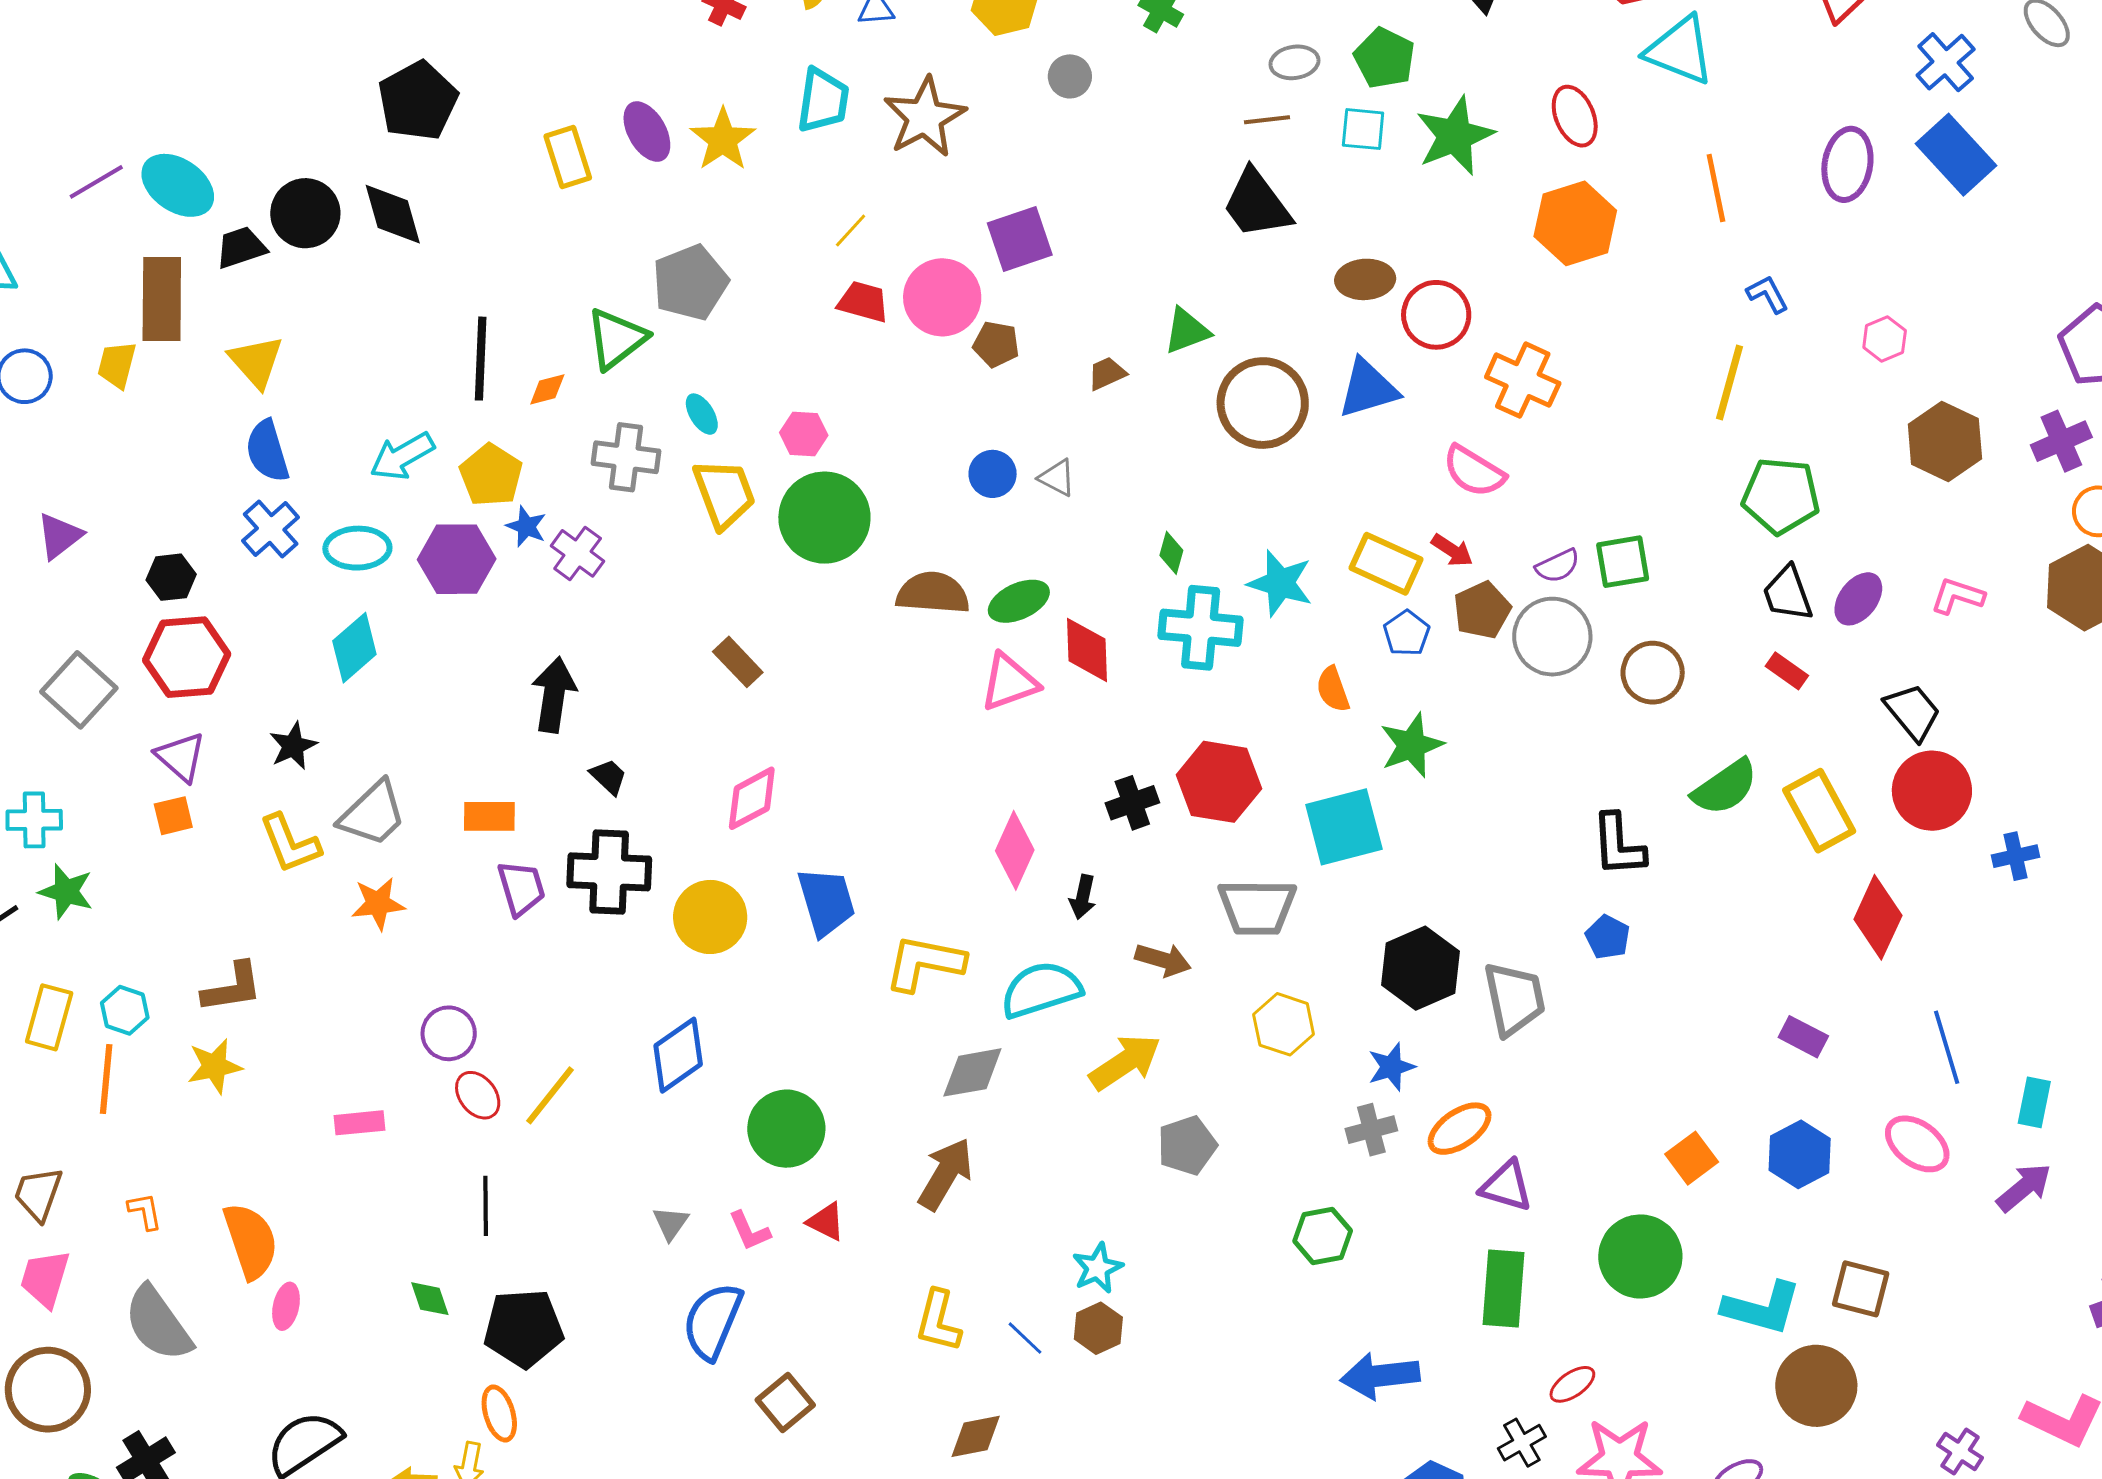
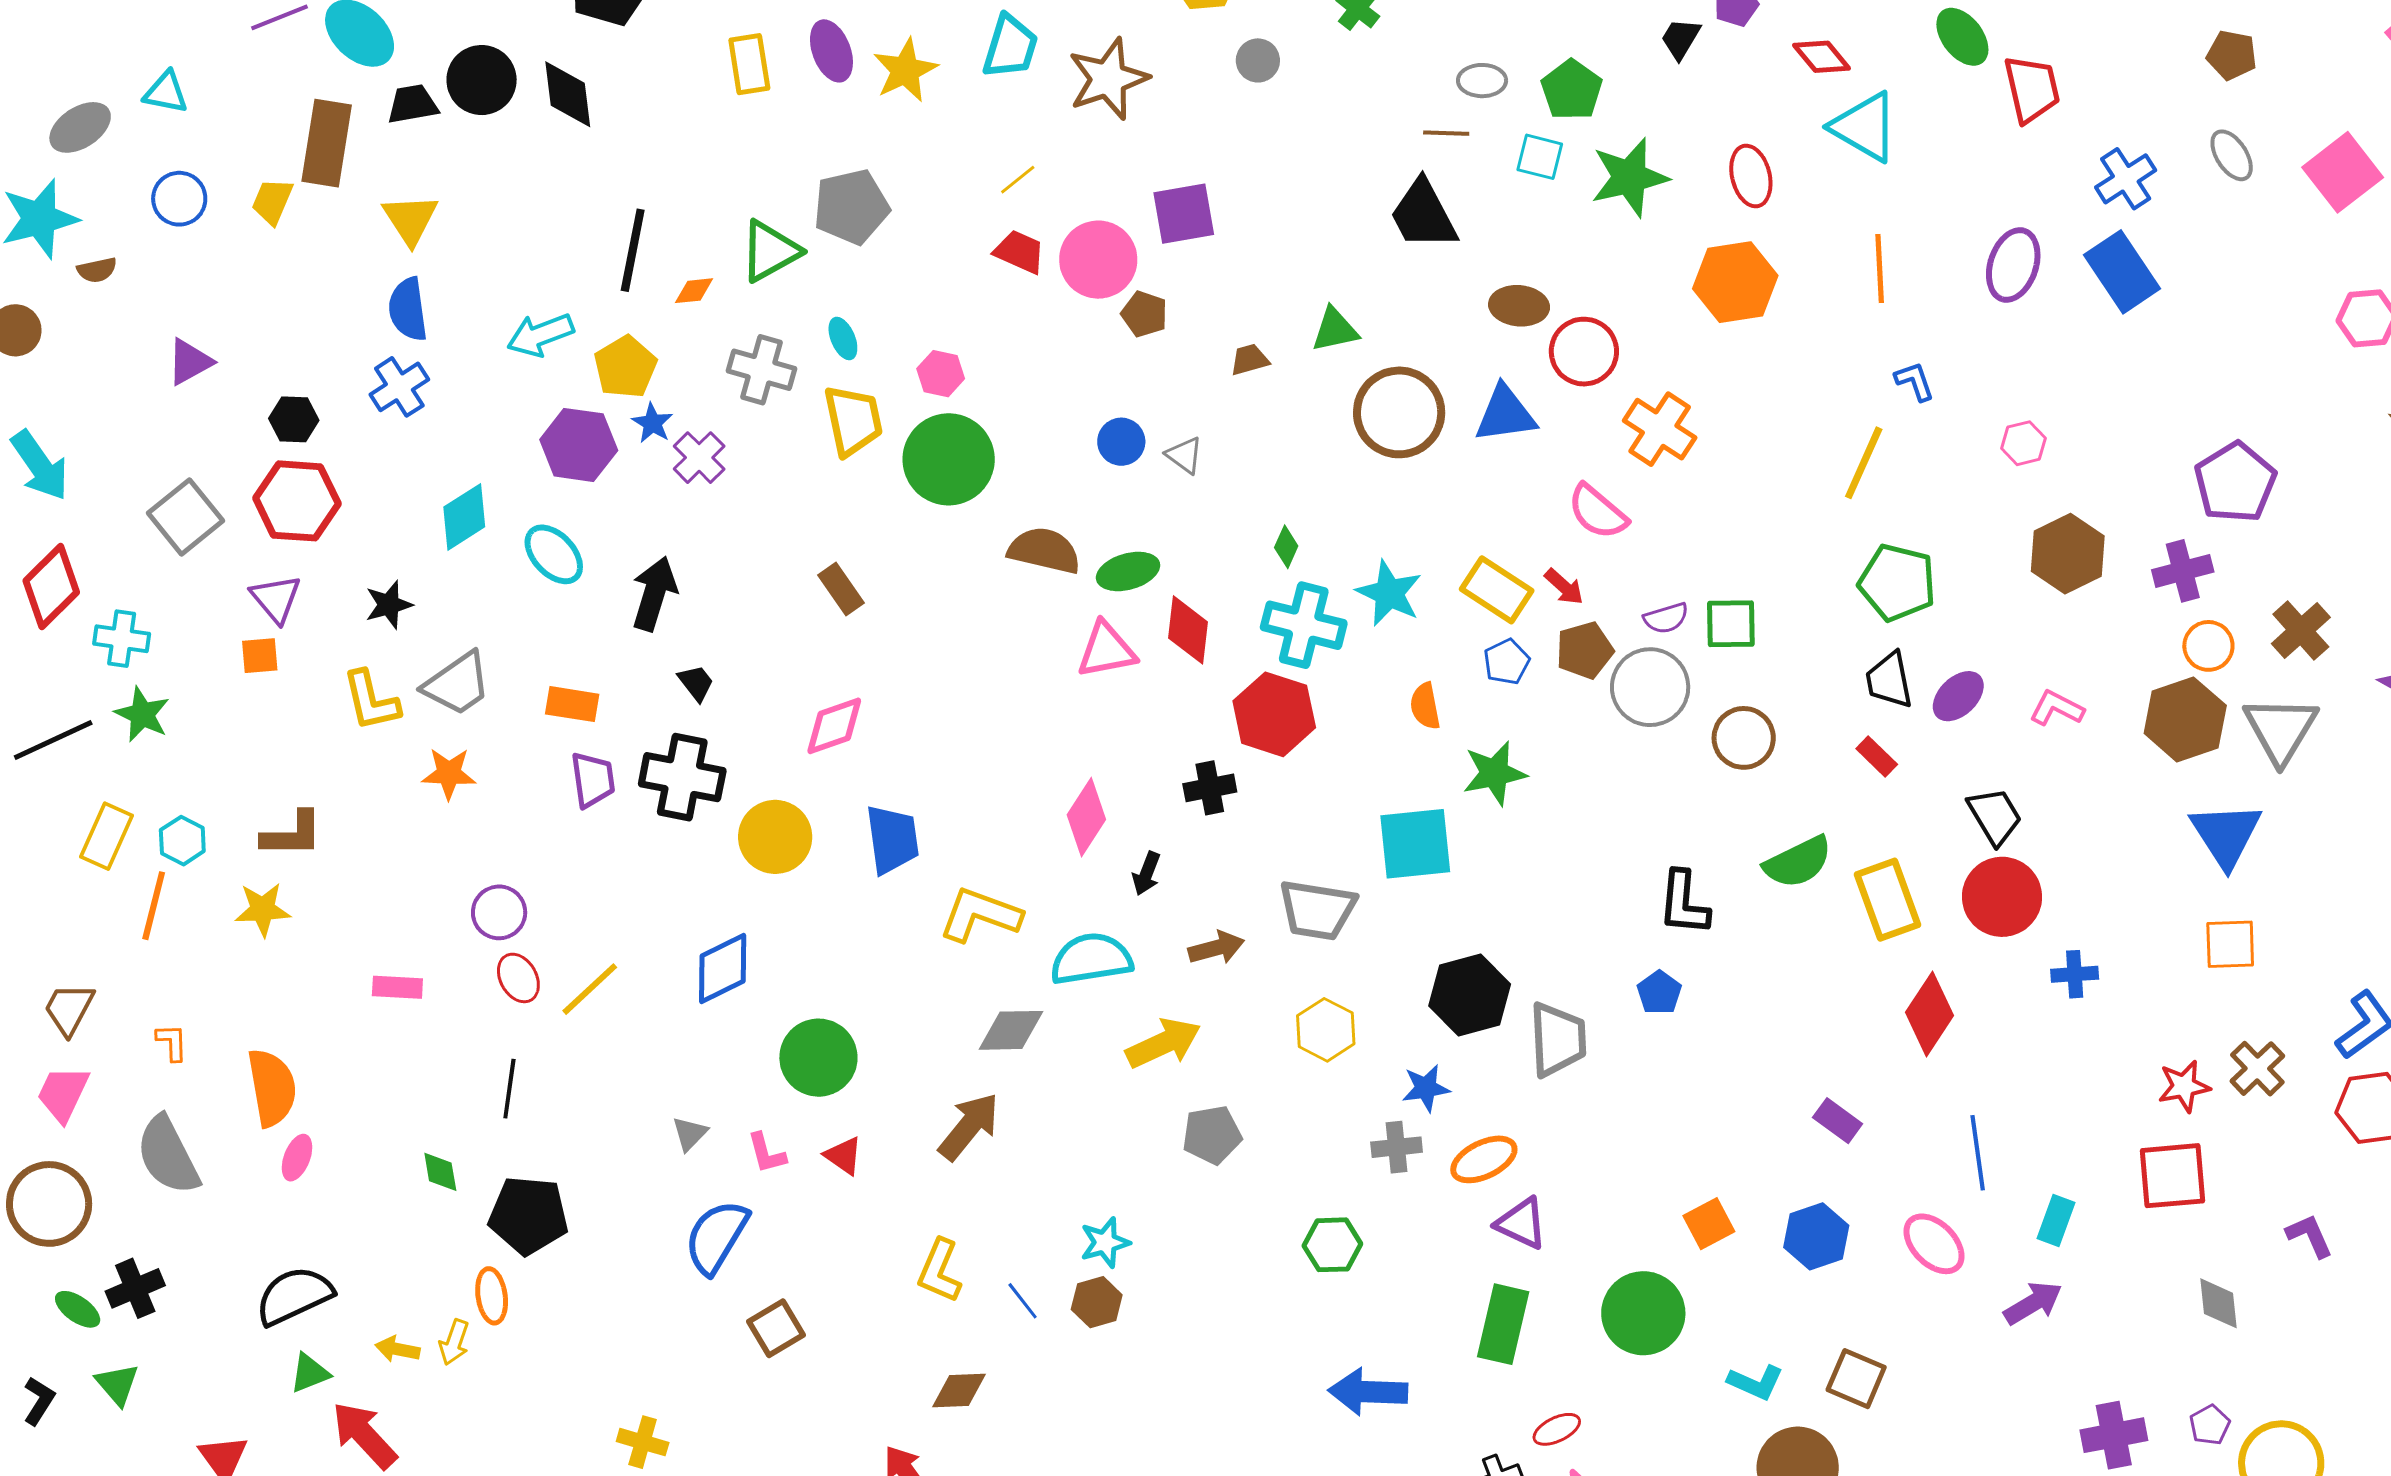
cyan ellipse: (357, 548) -> (554, 554), moved, turned 40
red hexagon: (1219, 782) -> (1274, 714), moved
brown arrow: (1163, 960) -> (1216, 948), turned -40
cyan L-shape: (1762, 1308) -> (1756, 1382), size x0.7

